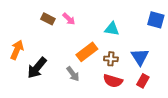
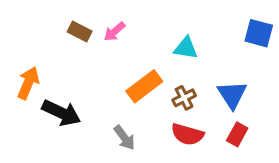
pink arrow: (69, 19) -> (114, 32), turned 96
brown cross: (111, 59) -> (184, 98), turned -32
black arrow: (37, 68) -> (61, 113), turned -105
gray arrow: (73, 74) -> (124, 138), moved

